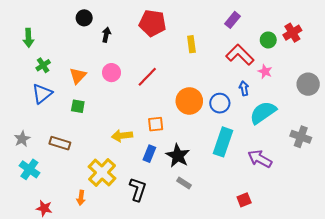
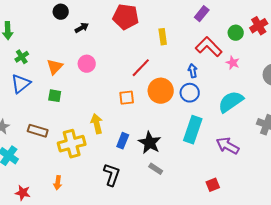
black arrow: (106, 35) -> (82, 28), turned 48
red line: (147, 77) -> (141, 68), moved
blue arrow: (244, 88) -> (193, 71), moved
orange square: (156, 124) -> (127, 98), moved
yellow arrow: (122, 136) -> (97, 124), turned 84
yellow cross: (102, 172) -> (72, 144), moved, turned 32

